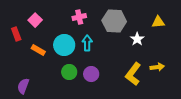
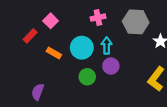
red rectangle: (16, 34) -> (30, 36), turned 64
purple circle: (91, 74) -> (111, 66), moved

